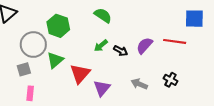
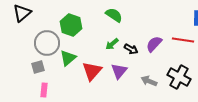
black cross: (170, 80) -> (179, 77), size x1.6
purple triangle: (102, 88) -> (119, 71), moved

